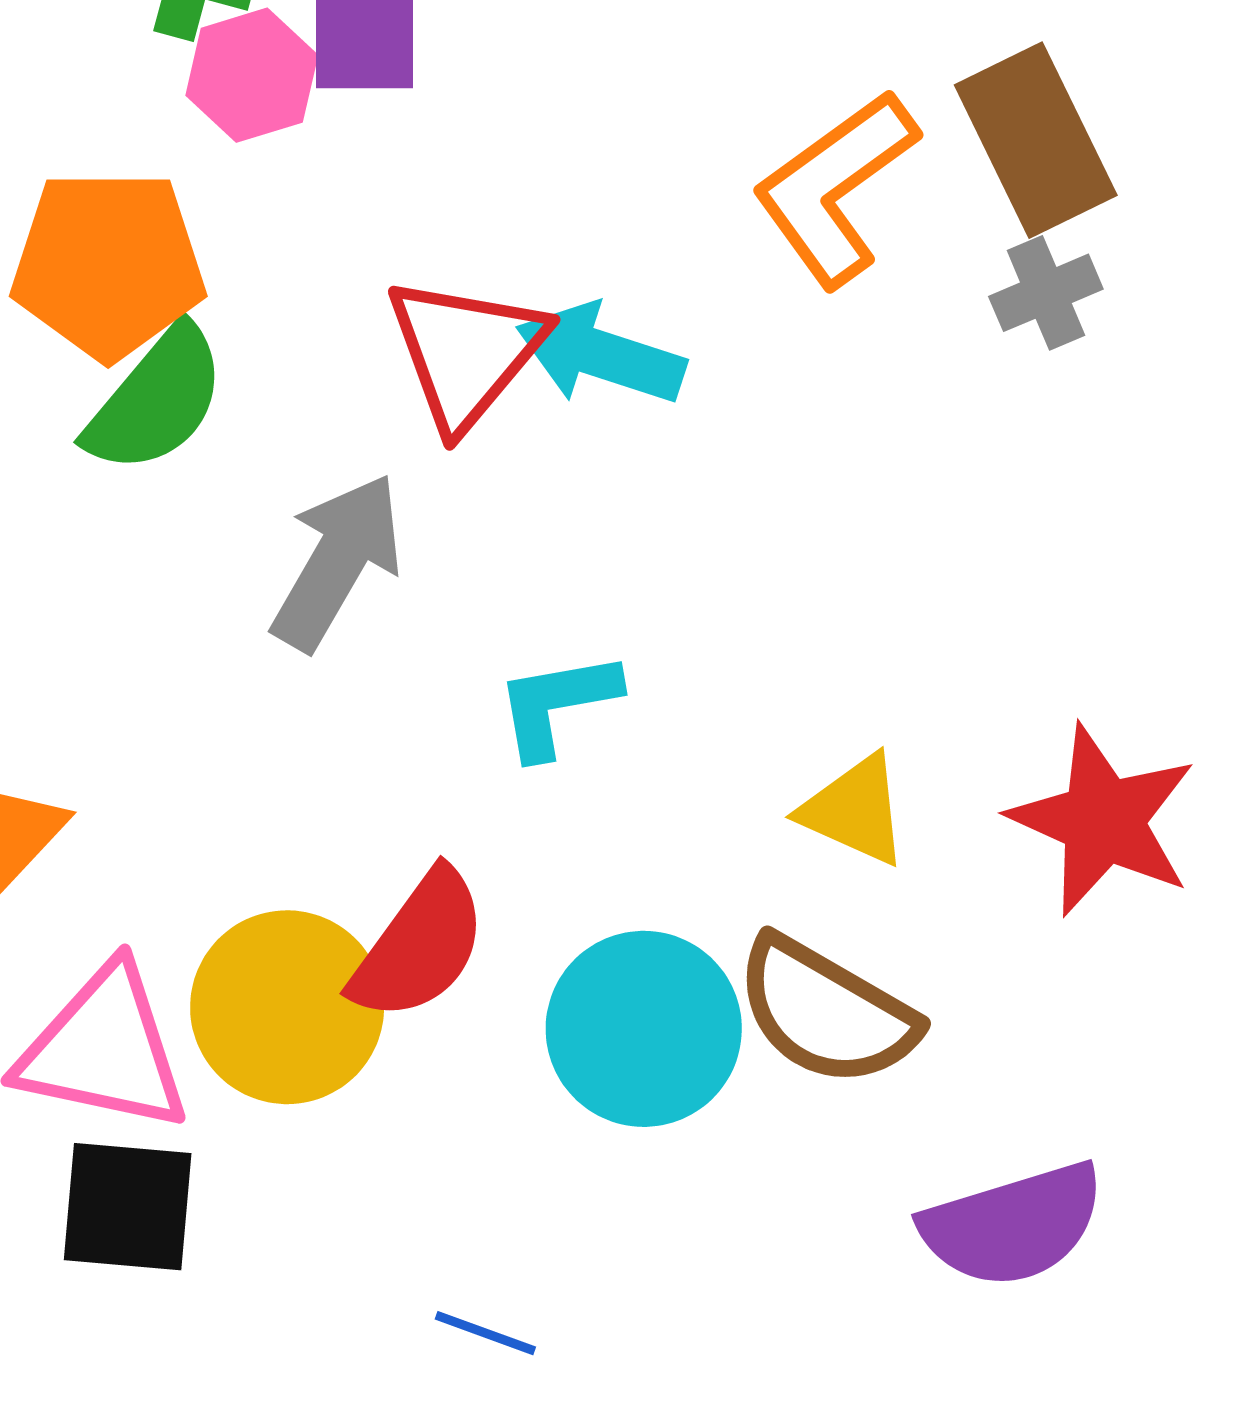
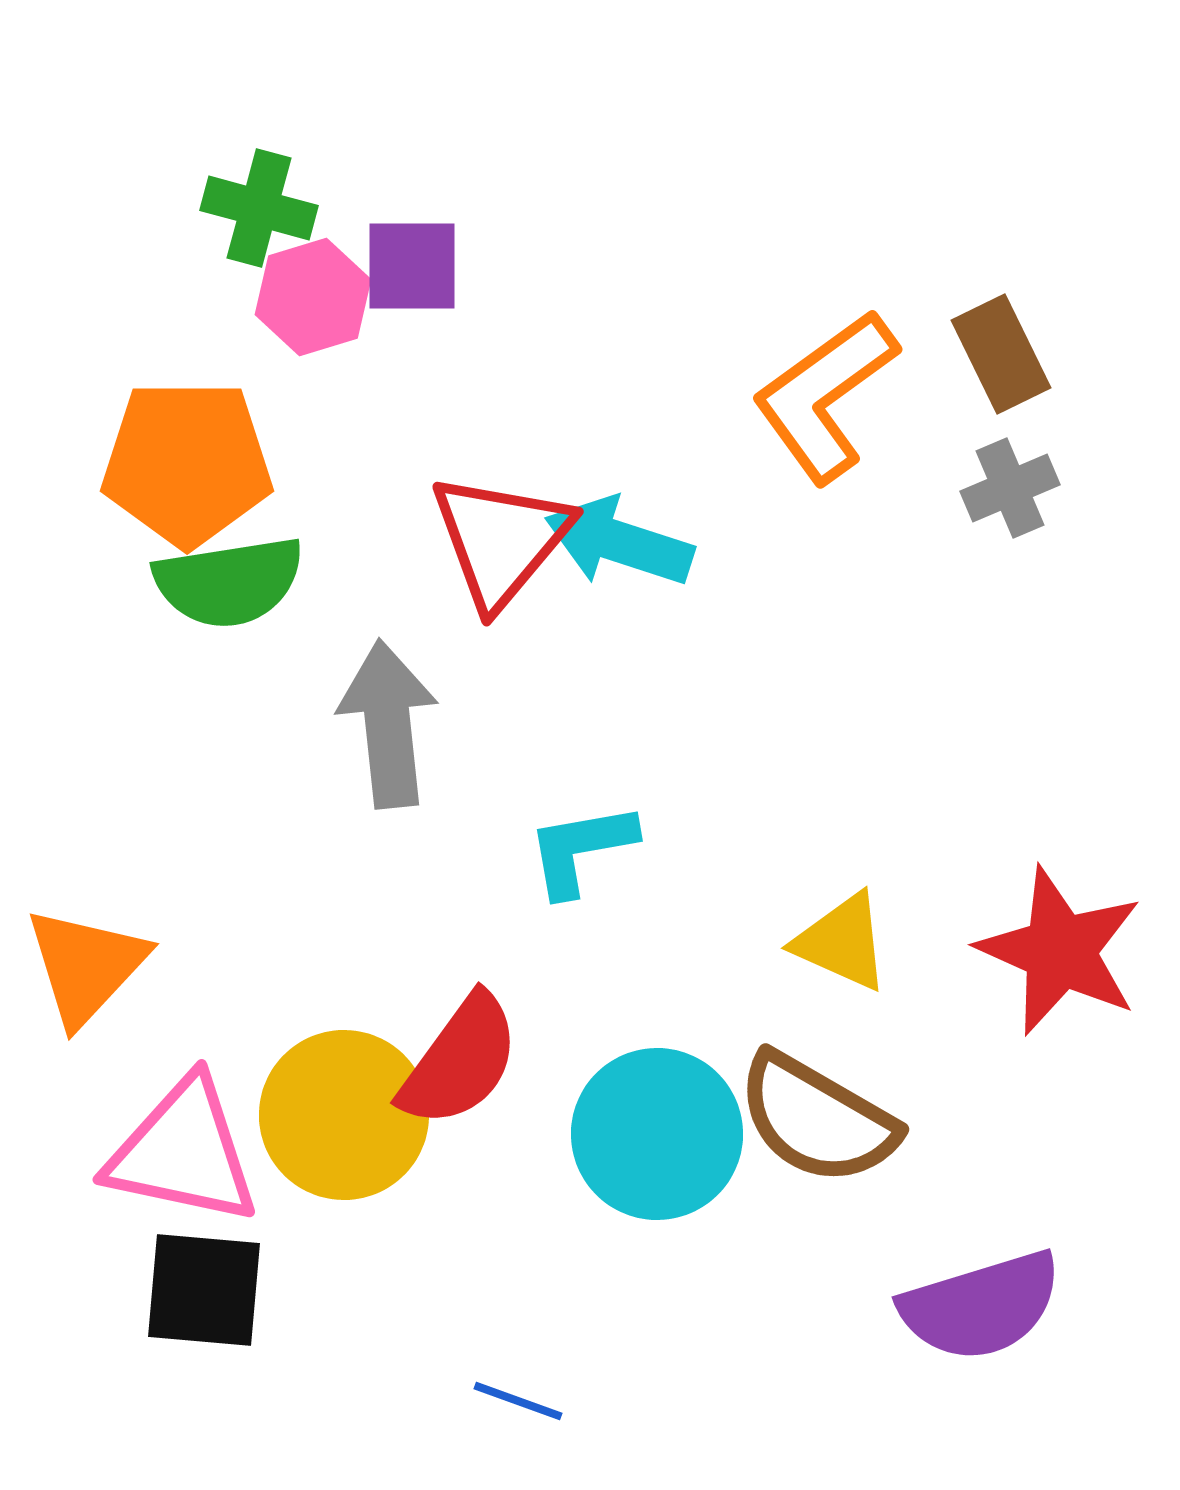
brown rectangle: (1036, 140) -> (1001, 354), size x0.7
green semicircle: (156, 400) -> (229, 582), turned 41
gray arrow: (337, 562) -> (388, 724), turned -36

